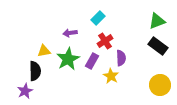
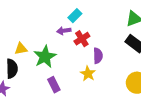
purple arrow: (70, 33) -> (64, 31), moved
purple rectangle: (92, 61) -> (54, 85), moved, turned -56

